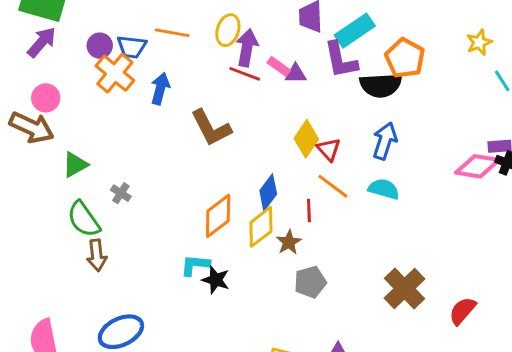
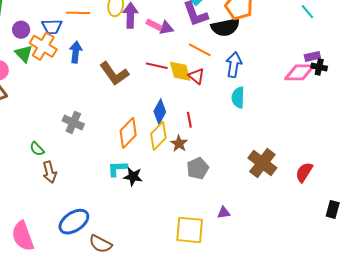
purple circle: (100, 46) -> (21, 30), moved
red line: (245, 74) -> (157, 66), moved
yellow diamond: (306, 139) -> (180, 71), turned -40
green triangle: (75, 165) -> (24, 54), moved, turned -36
orange line: (333, 186) -> (200, 50), moved
cyan semicircle: (384, 189) -> (238, 97), turned -95
gray cross: (121, 193) -> (73, 122), moved, size x1.5
green semicircle: (84, 219) -> (37, 149), size x0.6

